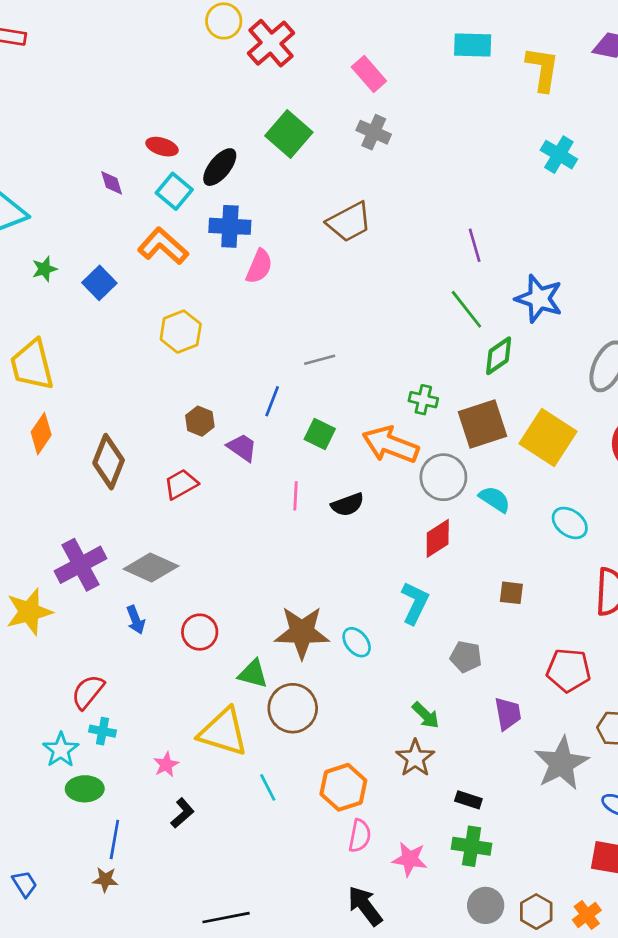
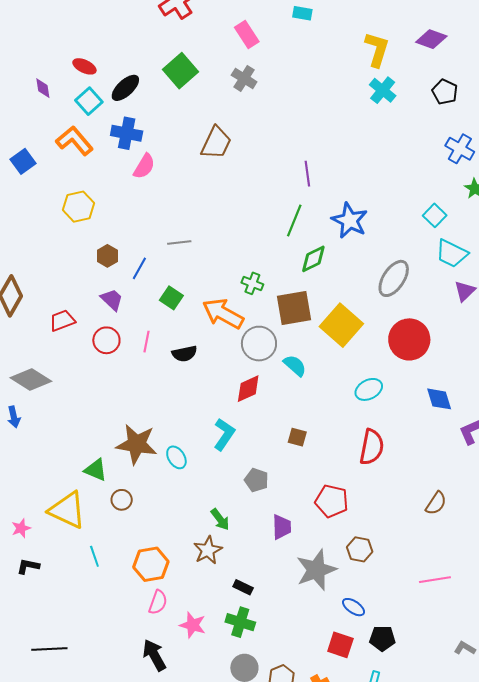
cyan rectangle: (473, 45) -> (302, 13), moved, size x0.7
cyan cross: (559, 155) -> (383, 90), moved
brown trapezoid: (349, 222) -> (216, 143), turned -45
green line: (466, 309) -> (294, 221), turned 52
brown hexagon: (200, 421) -> (107, 256), moved
cyan ellipse: (570, 523) -> (369, 389), moved, turned -72
red circle: (200, 632) -> (106, 340), moved
brown circle: (293, 708) -> (122, 500), size x0.6
black L-shape: (182, 813) -> (28, 566), turned -135

